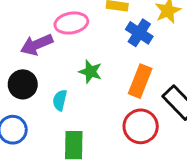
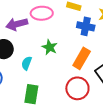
blue cross: (139, 33) -> (86, 26), turned -30

